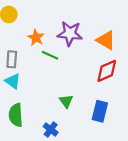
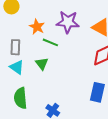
green triangle: (66, 101) -> (42, 64), moved

